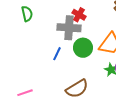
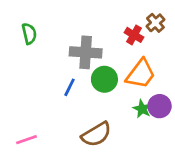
red cross: (79, 15) -> (134, 35), moved

